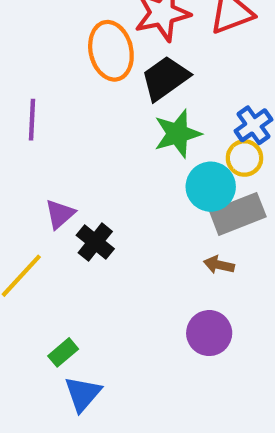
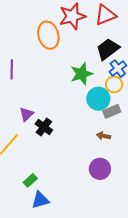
black trapezoid: (165, 78) -> (108, 49), moved
gray rectangle: (238, 214) -> (112, 111), size x0.7
blue triangle: (83, 394) -> (40, 200), turned 36

